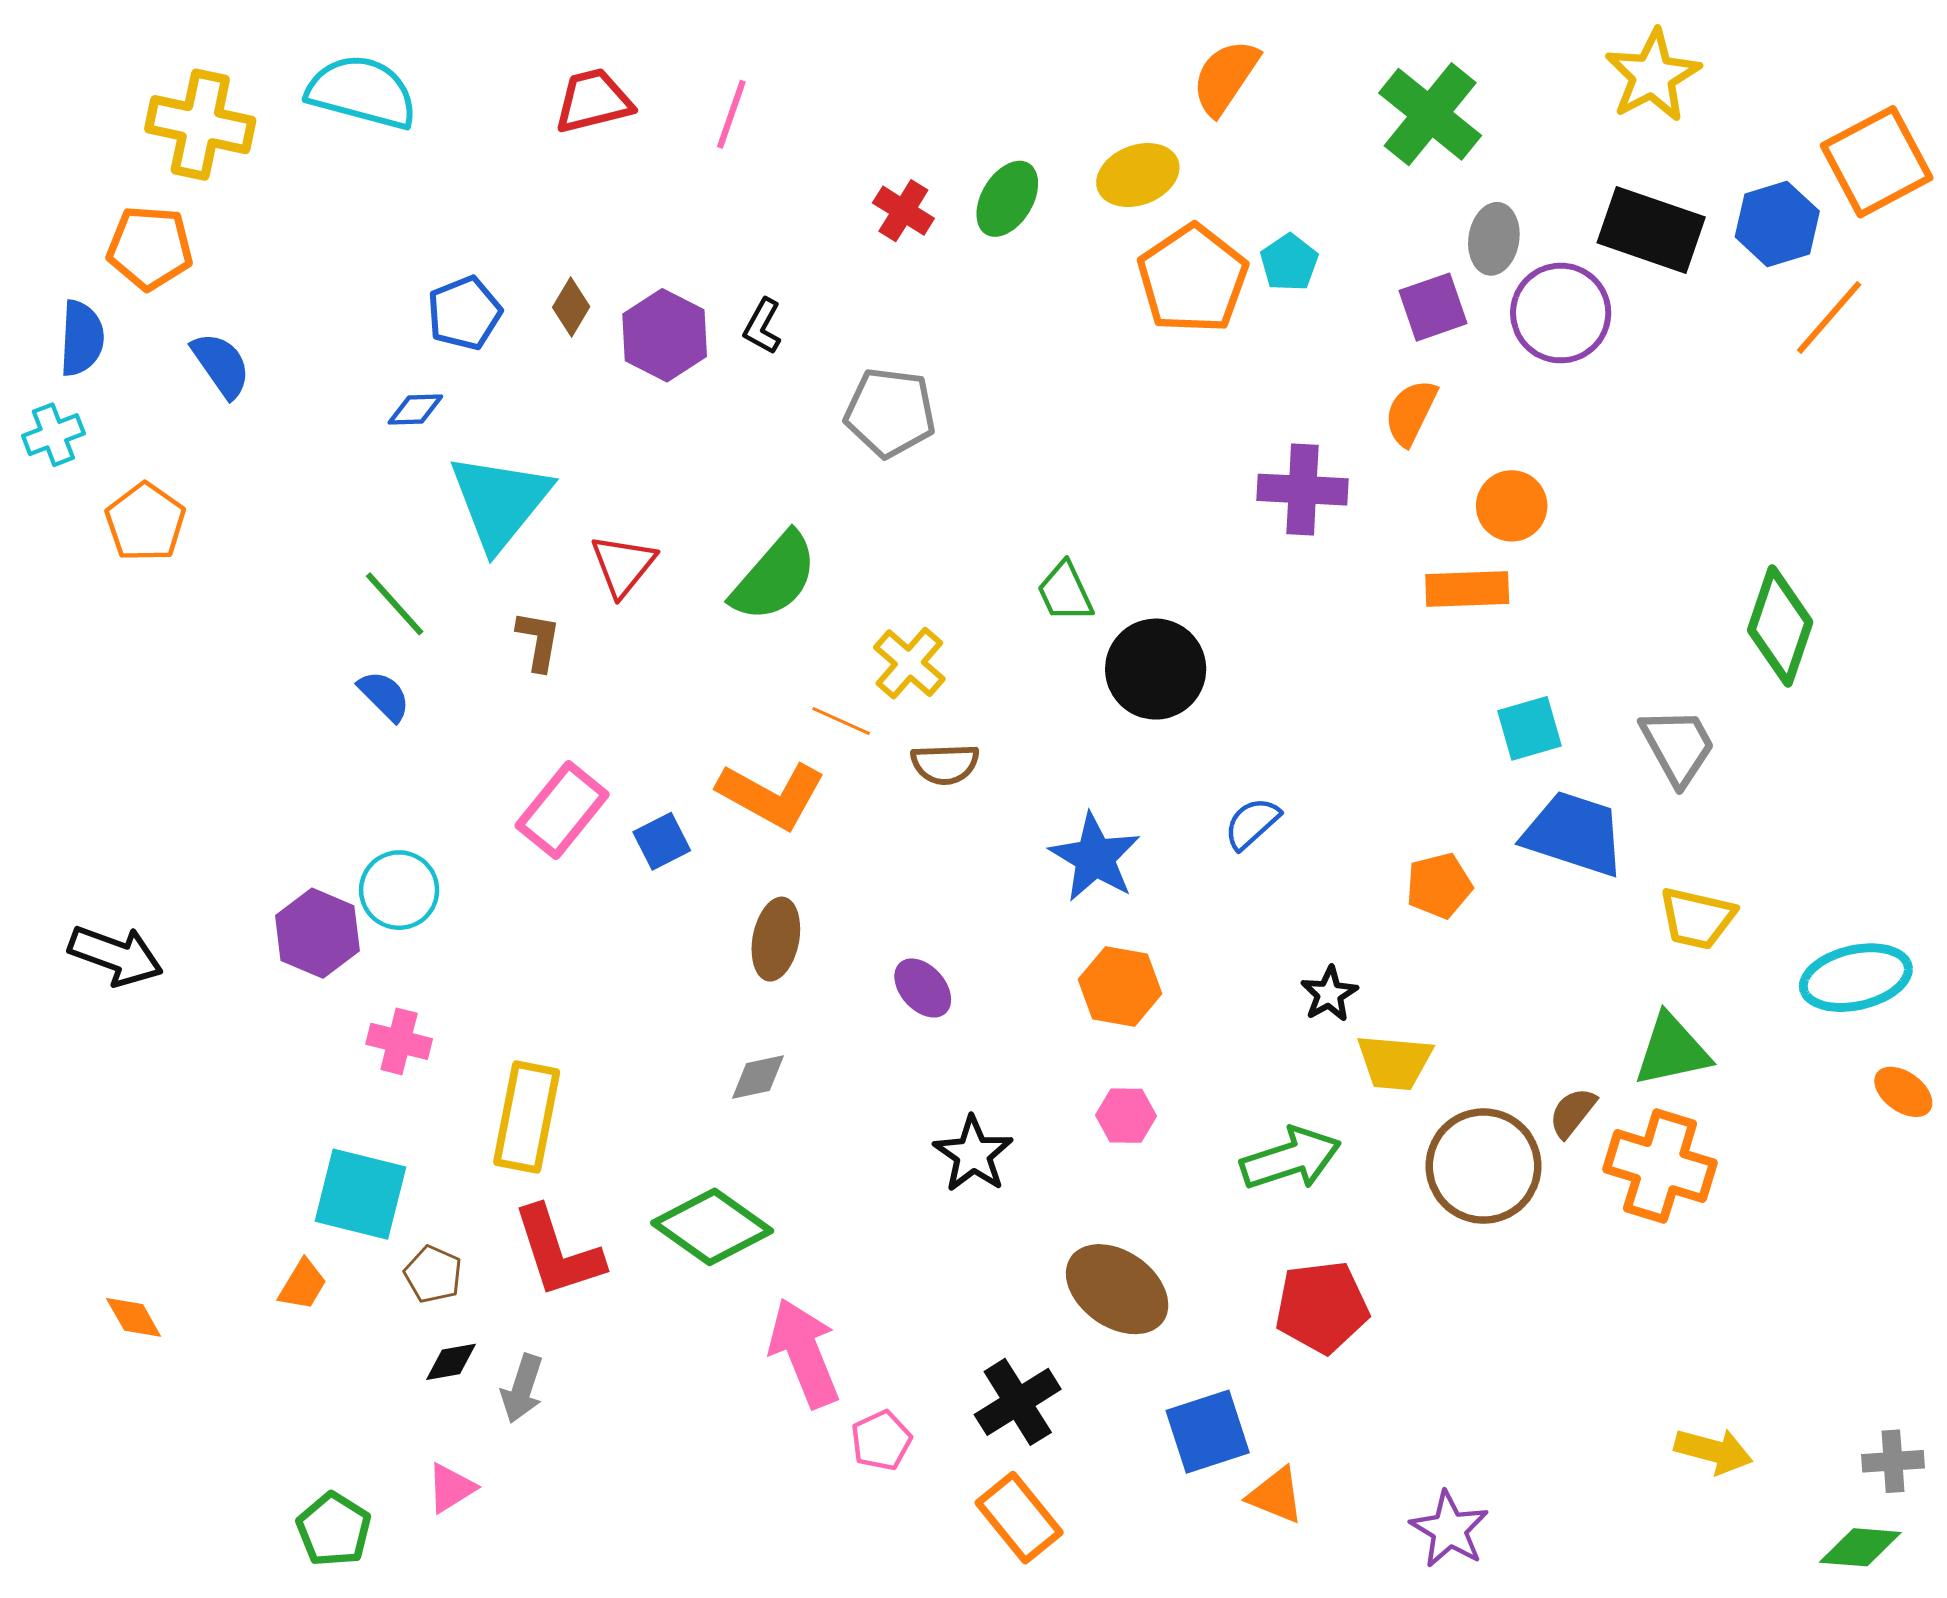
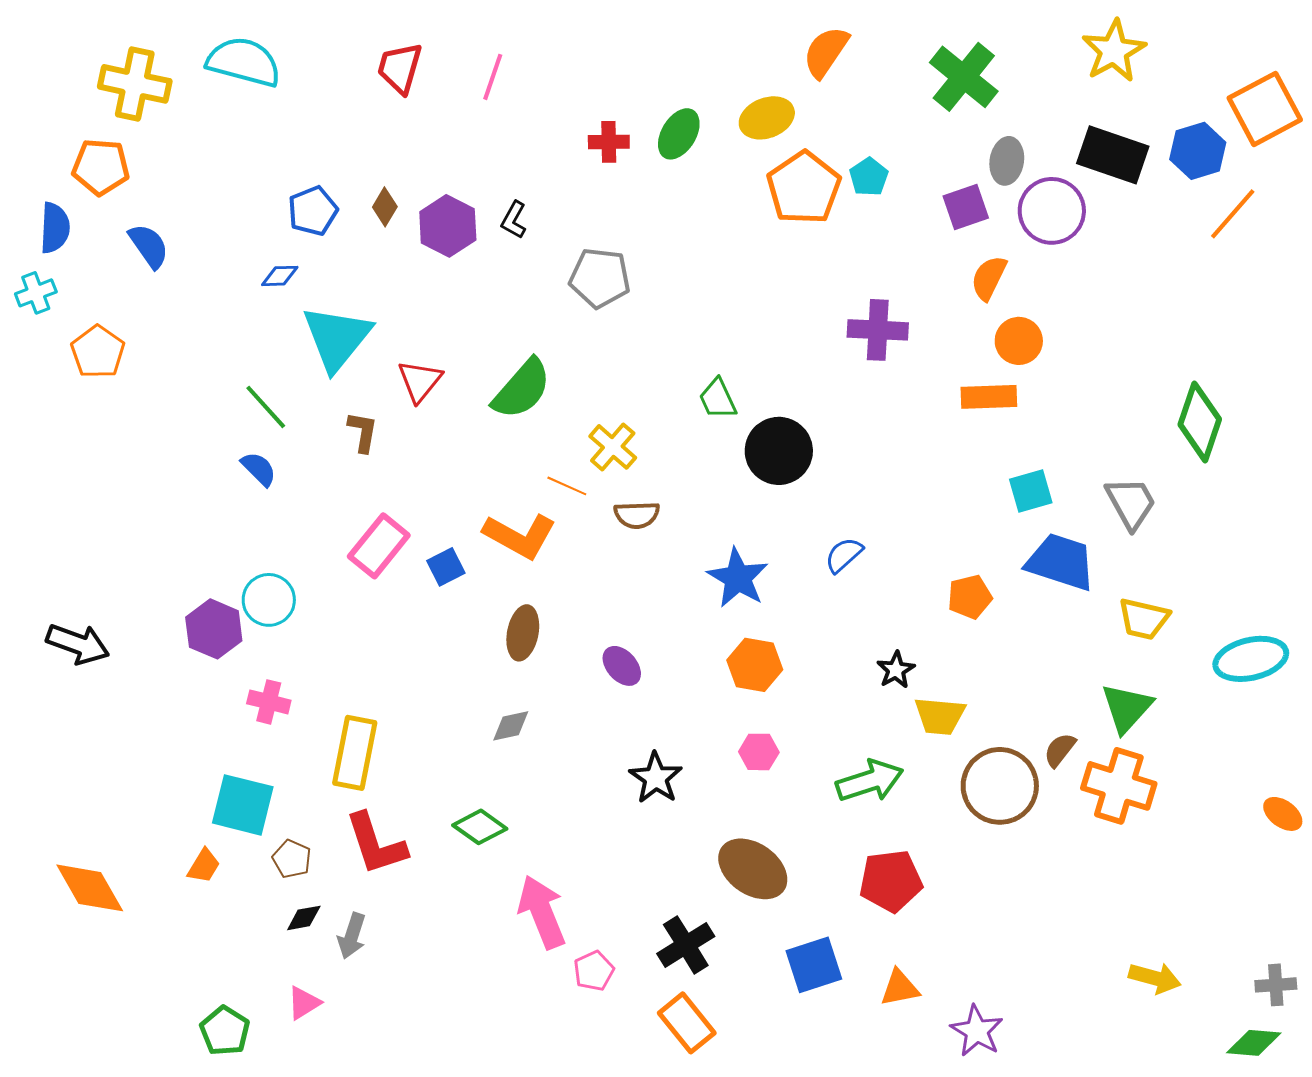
red trapezoid: (593, 101) -> (400, 68), turned -60
red cross: (903, 211) -> (609, 142), turned -33
orange semicircle: (1411, 412) -> (989, 278), moved
green triangle: (1672, 1050) -> (1127, 708), turned -36
orange ellipse: (1903, 1092) -> (1283, 814), moved
green diamond: (712, 1227) -> (480, 827), size x0.7
orange diamond: (134, 1317) -> (90, 888), size x1.8
orange triangle: (1276, 1495) -> (900, 988), moved, turned -33

